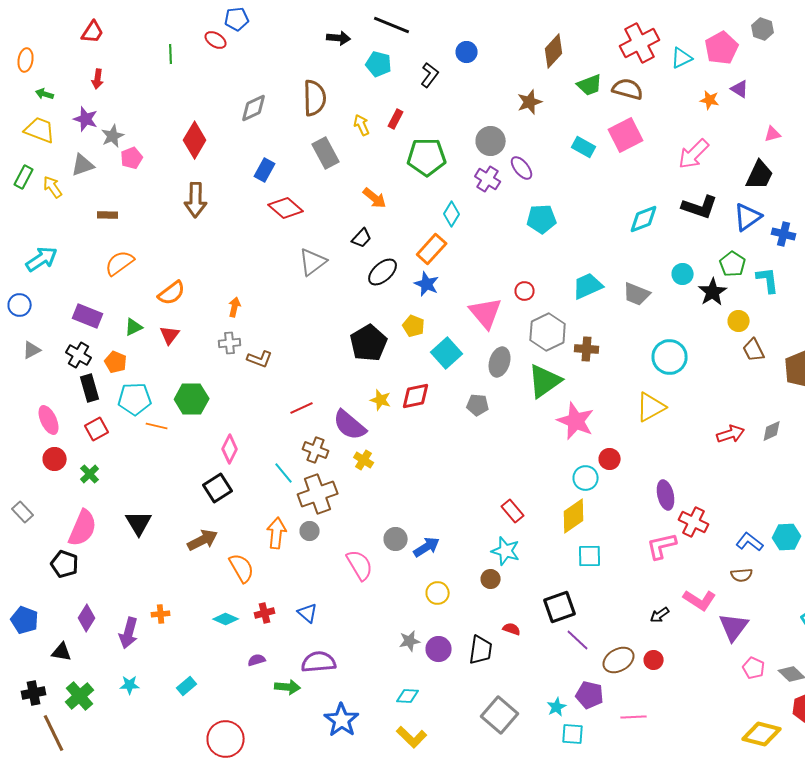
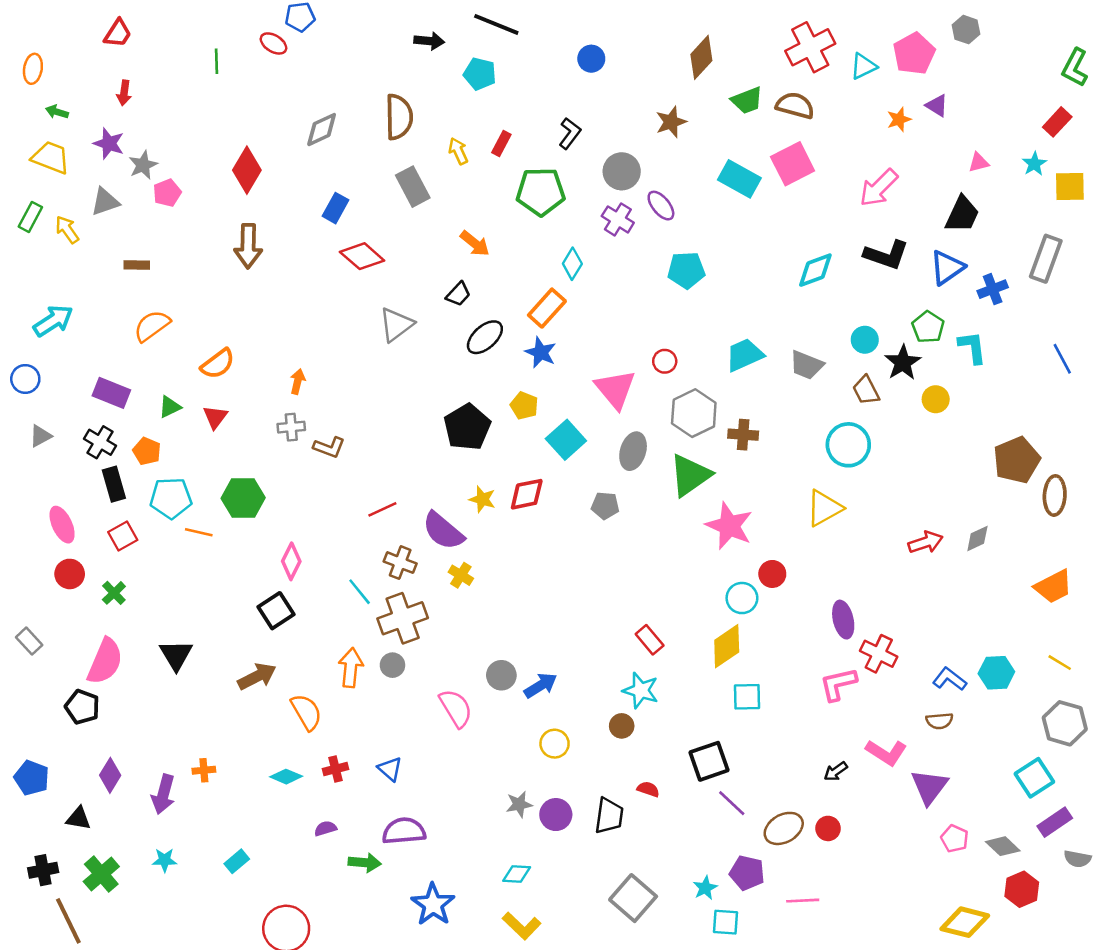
black L-shape: (430, 75) -> (570, 133), moved
orange star: (710, 100) -> (899, 119), turned -30
cyan rectangle: (584, 147) -> (739, 179), size x1.4
blue cross: (784, 234) -> (993, 289), turned -35
brown trapezoid: (754, 350) -> (866, 390), moved

